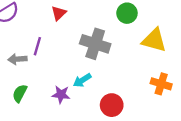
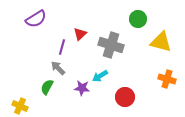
red triangle: (59, 13) -> (80, 34), moved
gray arrow: (17, 59) -> (58, 68), moved, turned 49

